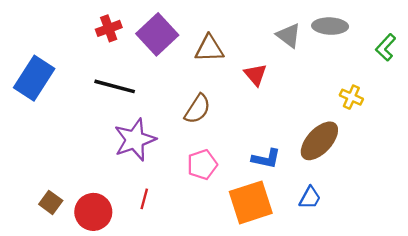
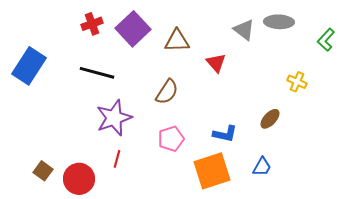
brown ellipse: (319, 141) -> (270, 119), size x0.6
red line: (144, 199) -> (117, 159), moved

